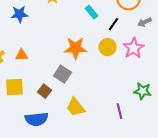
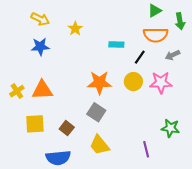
cyan rectangle: (92, 12) -> (116, 44), turned -48
pink star: (134, 48) -> (161, 83), turned 30
orange triangle: (22, 55) -> (42, 90), size x1.5
gray square: (63, 74) -> (96, 112), moved

